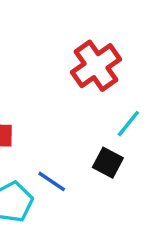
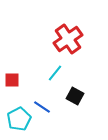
cyan line: (128, 124) -> (55, 73), moved

